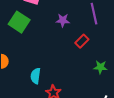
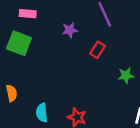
cyan semicircle: (36, 76) -> (42, 113), moved

